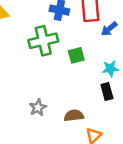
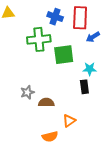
green square: (76, 55) -> (64, 55), size x1.5
brown semicircle: (74, 116) -> (46, 103), moved

